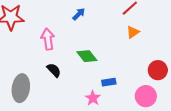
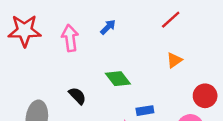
orange triangle: (133, 32) -> (174, 60), moved
pink arrow: (48, 39) -> (70, 38), moved

